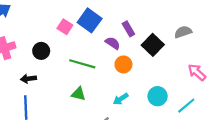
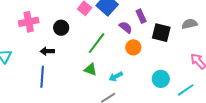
black square: (153, 45) -> (161, 33), turned -36
green line: (82, 64) -> (97, 43), turned -75
cyan arrow: (121, 99) -> (116, 77), moved

